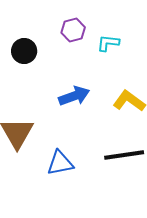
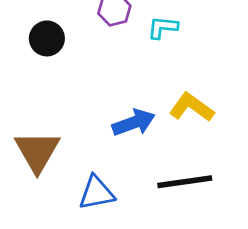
blue arrow: (74, 96) -> (134, 123), moved

